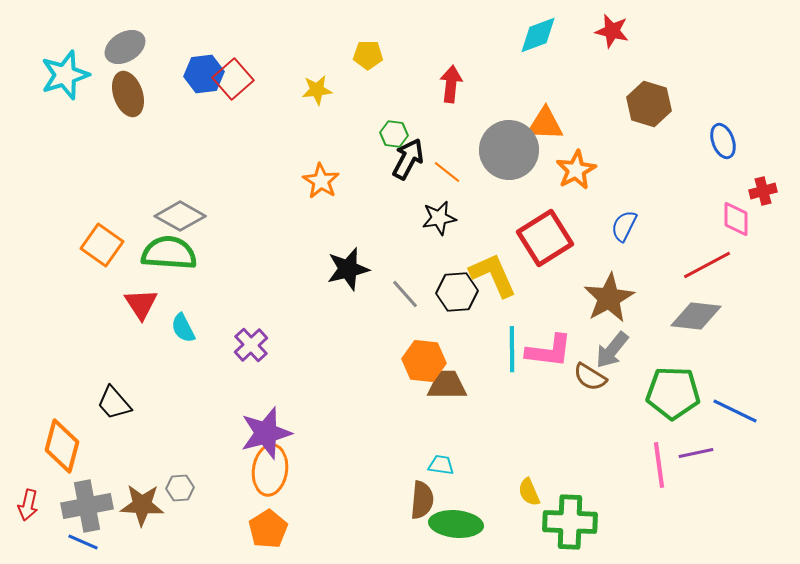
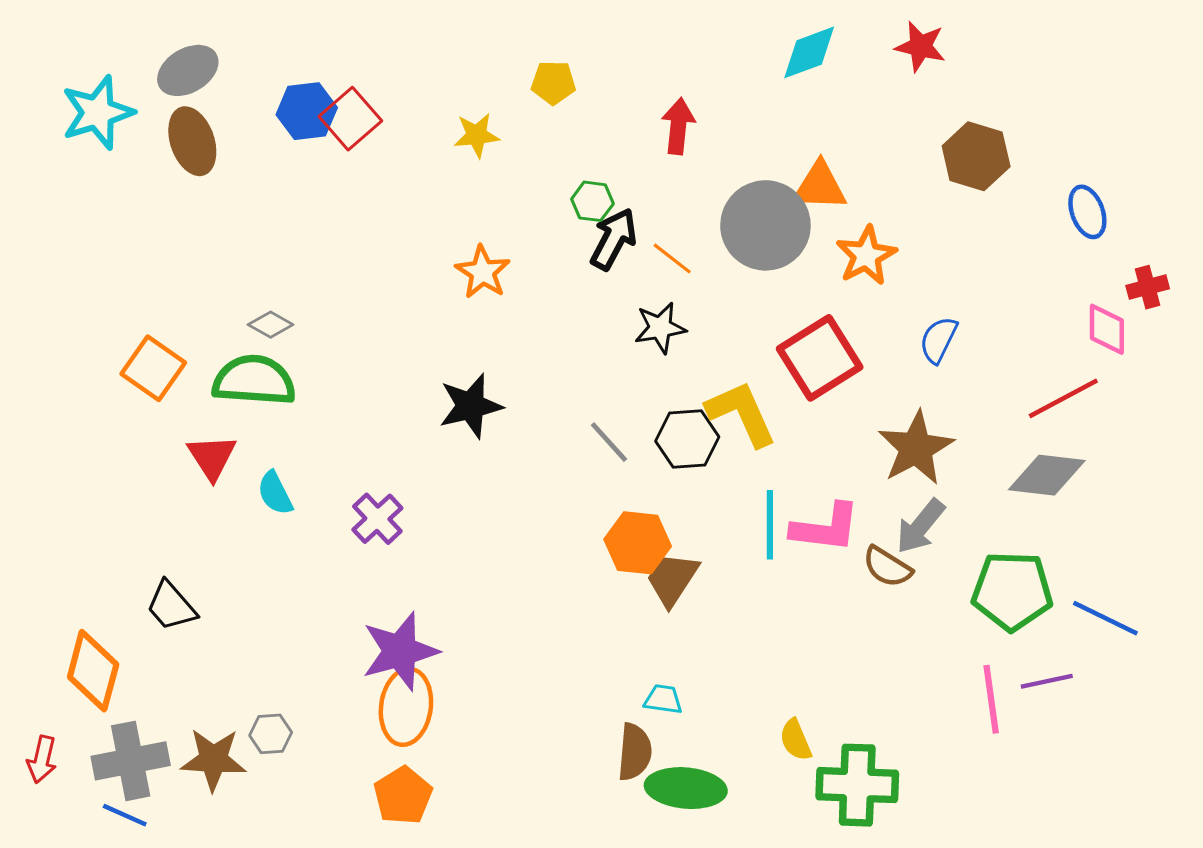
gray diamond: (180, 216) -> (271, 325), size x0.6
black star: (348, 269) -> (471, 406), moved
brown trapezoid: (447, 385) -> (672, 579), turned -57

